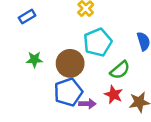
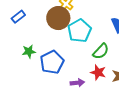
brown circle: (70, 63) -> (58, 18), moved
blue pentagon: (68, 92) -> (52, 62), moved

